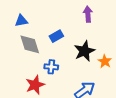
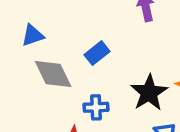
black star: (84, 51) -> (149, 93), moved

